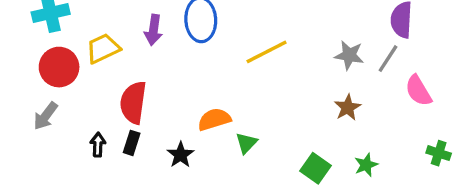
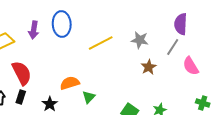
gray star: (349, 55) -> (140, 40), moved
red semicircle: (133, 102) -> (22, 73), turned 145
brown star: (348, 108) -> (149, 67), moved

